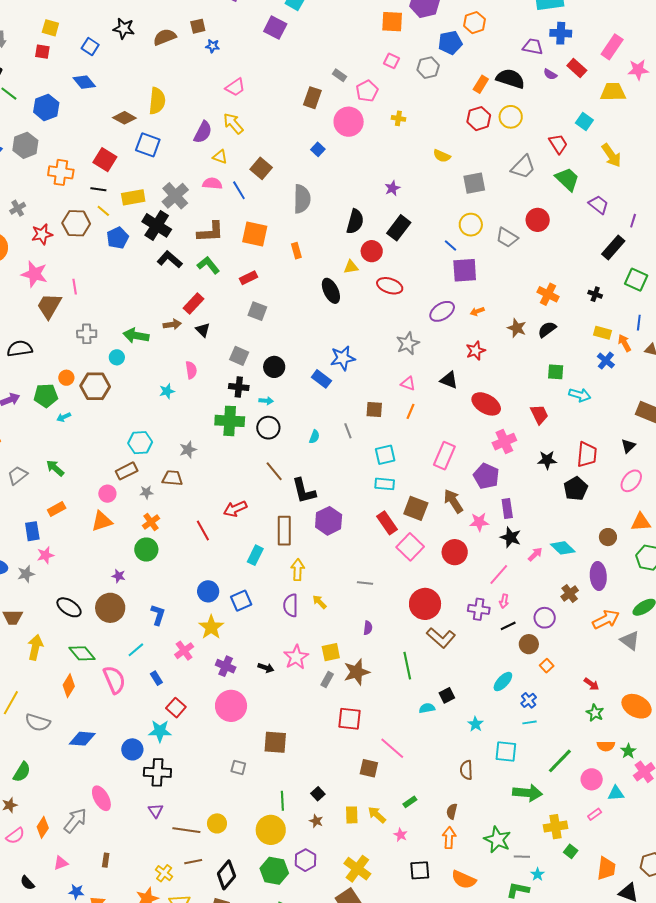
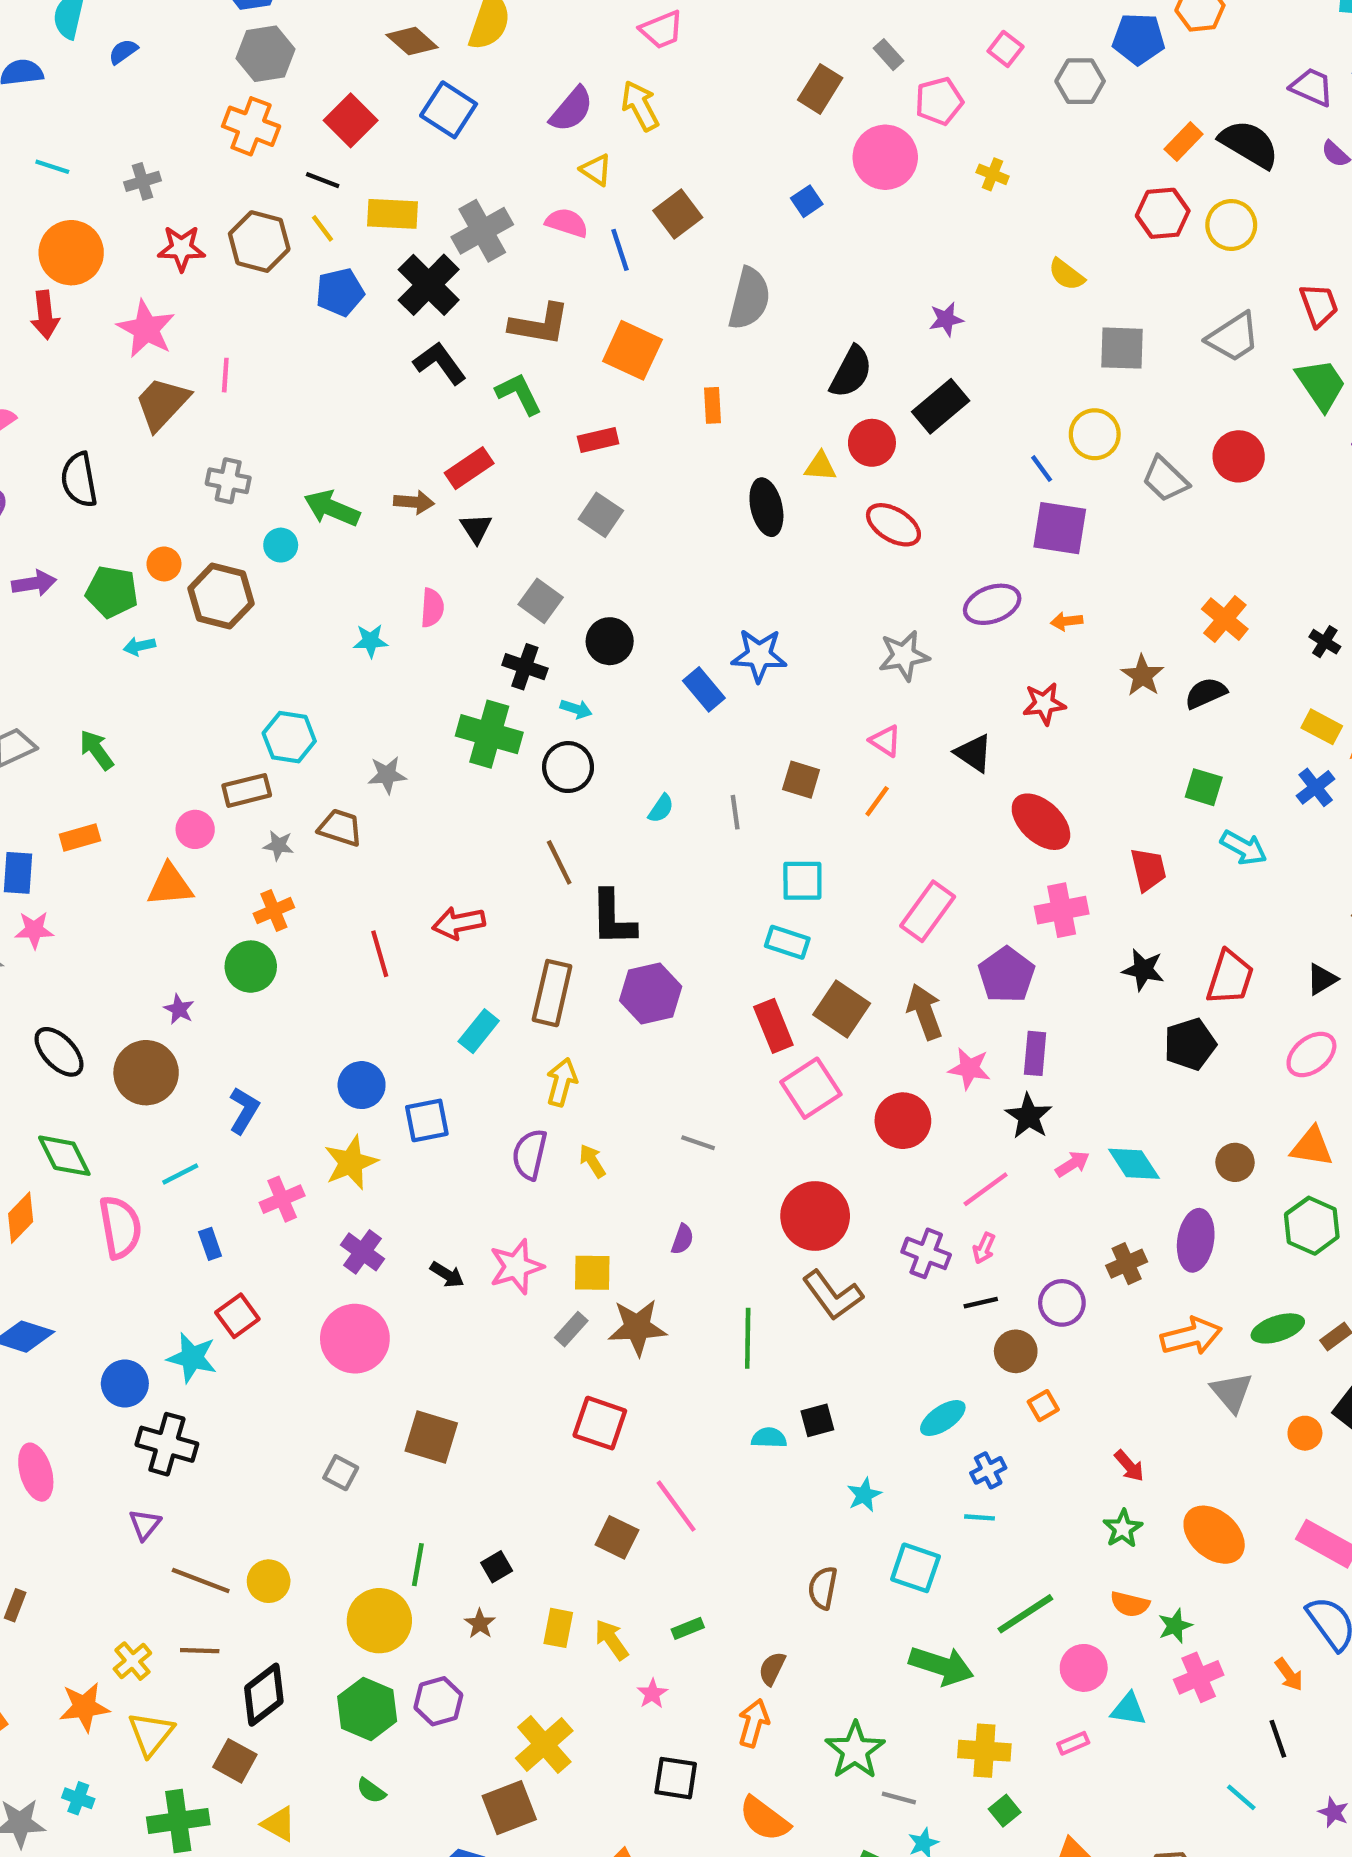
gray hexagon: (25, 145) -> (266, 54), moved
black semicircle: (20, 349) -> (79, 480), turned -105

